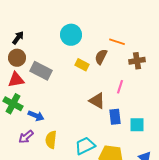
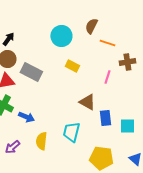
brown semicircle: (101, 57) -> (91, 26), moved
pink line: (120, 87) -> (107, 77), moved
purple arrow: (26, 137) -> (12, 147), moved
cyan trapezoid: (85, 146) -> (71, 132), moved, turned -50

